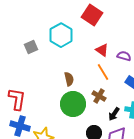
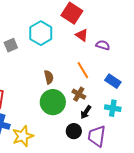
red triangle: (102, 50) -> (82, 35), moved
purple semicircle: (124, 56) -> (103, 45), moved
black arrow: (114, 114) -> (86, 112), moved

